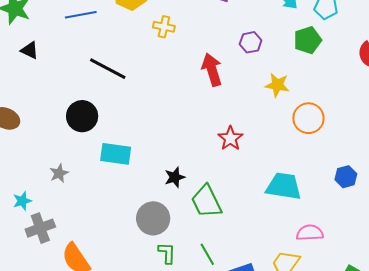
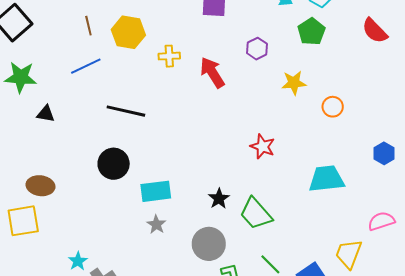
red arrow: (212, 70) -> (212, 73), moved
orange circle: (308, 118) -> (333, 107), size x0.7
gray star: (59, 173) -> (156, 224), moved
pink semicircle: (310, 233) -> (381, 221), moved

